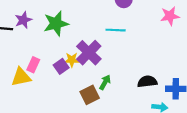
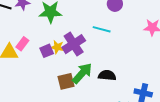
green arrow: (105, 82) -> (82, 73), size x1.6
black semicircle: (147, 82) -> (107, 75), moved

